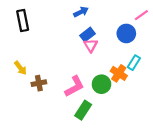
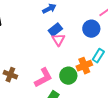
orange cross: (119, 73) -> (84, 66), turned 35
brown cross: (39, 83) -> (10, 75), turned 32

